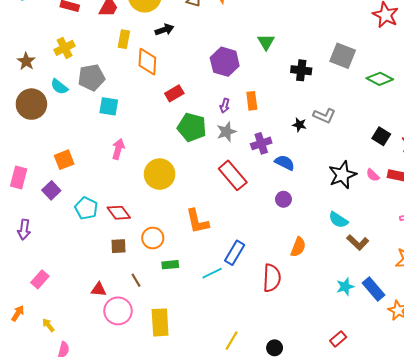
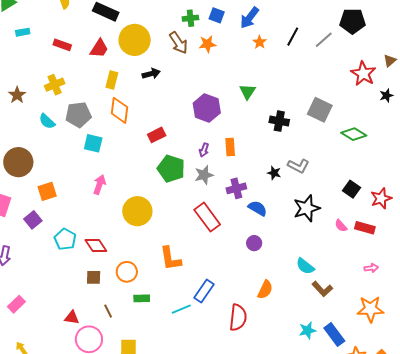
orange diamond: (147, 62) -> (120, 110), moved
brown circle: (31, 104) -> (18, 162), moved
black star: (342, 175) -> (307, 208), moved

